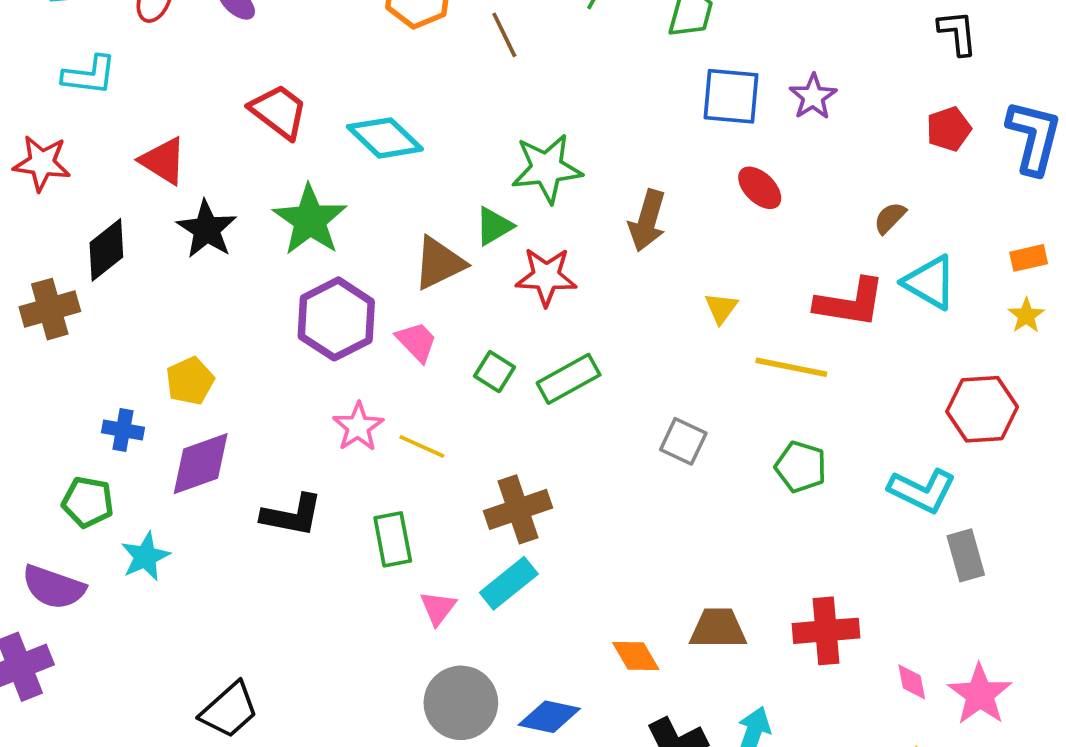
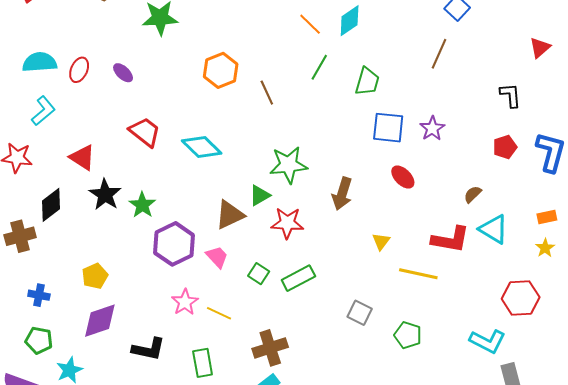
cyan L-shape: (89, 75) -> (43, 111), turned -48
green star: (310, 220) -> (142, 205), moved, size x0.7
blue cross: (123, 430) -> (39, 295), moved
green pentagon: (801, 467) -> (408, 335), moved

